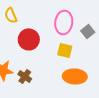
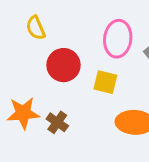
yellow square: (65, 50) -> (105, 82), moved

